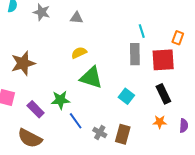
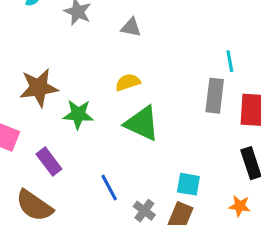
cyan square: (126, 96) -> (188, 184), moved, turned -35
green star: (60, 100) -> (78, 114), moved

